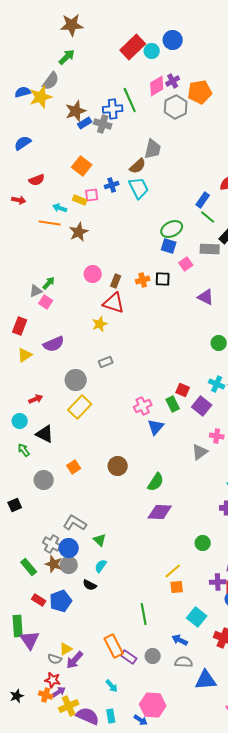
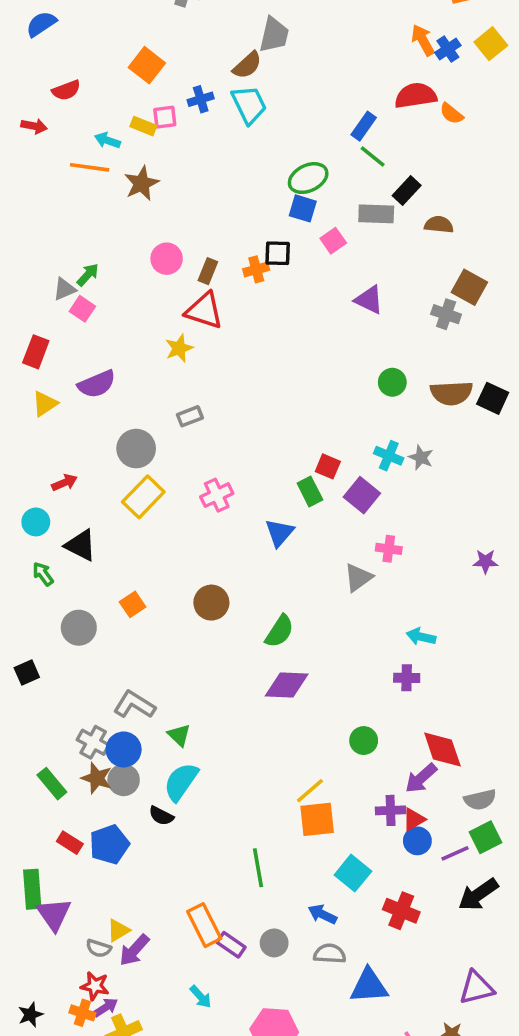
black square: (163, 279) -> (278, 253), moved
pink cross: (143, 406) -> (217, 495), moved
cyan semicircle: (101, 566) -> (181, 782), size x1.6
orange square: (177, 587) -> (317, 819), size x1.5

